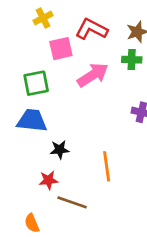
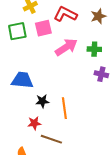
green cross: (132, 60) -> (94, 49), moved
green square: (36, 83) -> (17, 31), moved
orange line: (107, 166) -> (64, 108), moved

